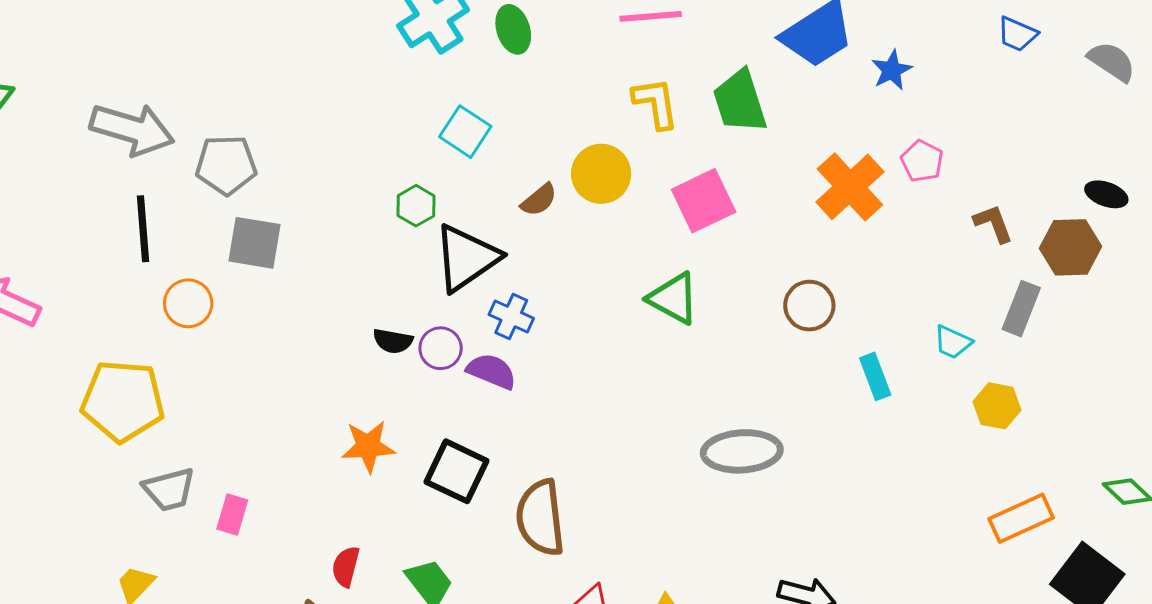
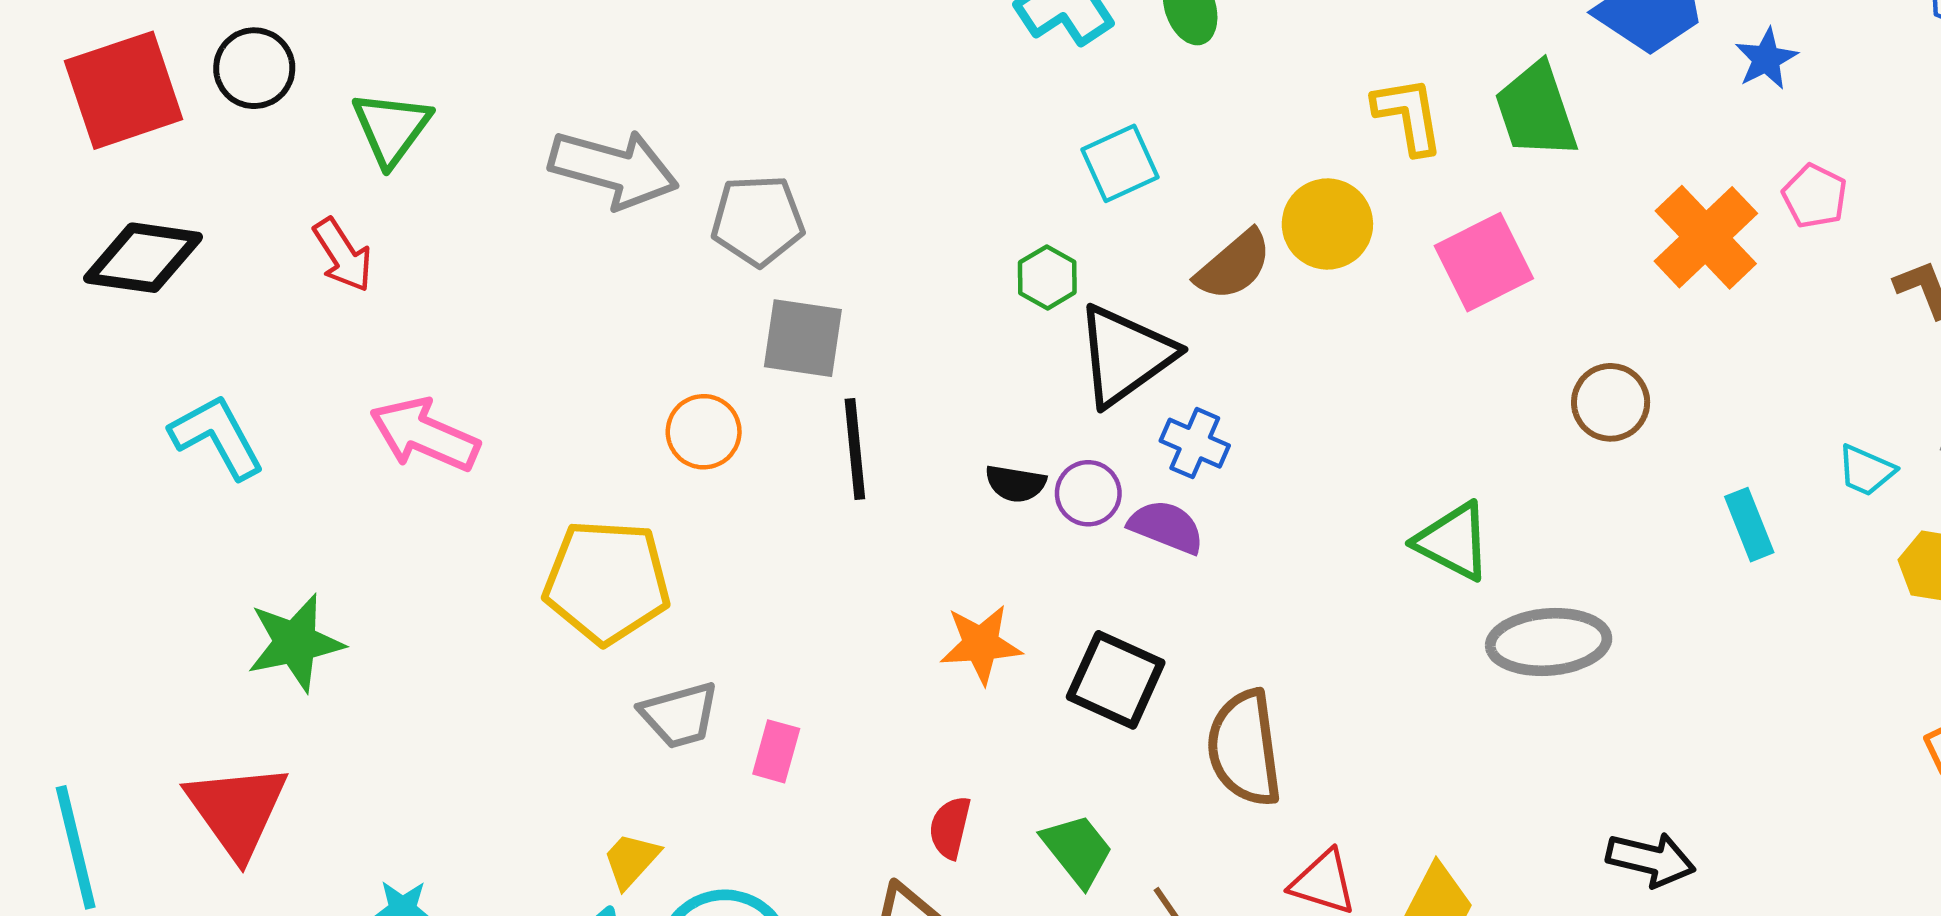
cyan square: (465, 132) -> (1120, 163), turned 33
brown semicircle: (539, 200) -> (1234, 265), size x1.4
black line: (143, 229) -> (855, 449), moved
green triangle: (673, 298) -> (1453, 541), moved
brown circle: (809, 306) -> (1611, 402), moved

